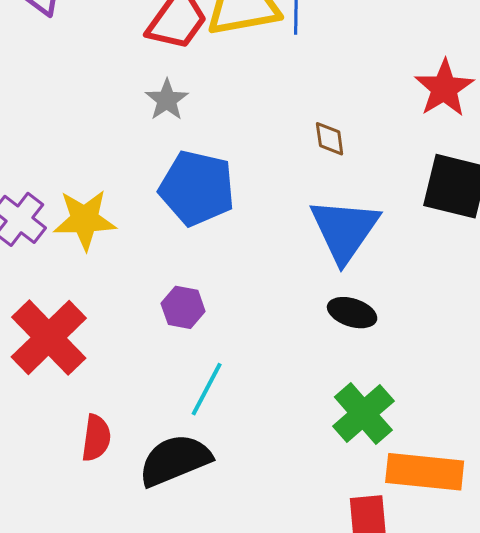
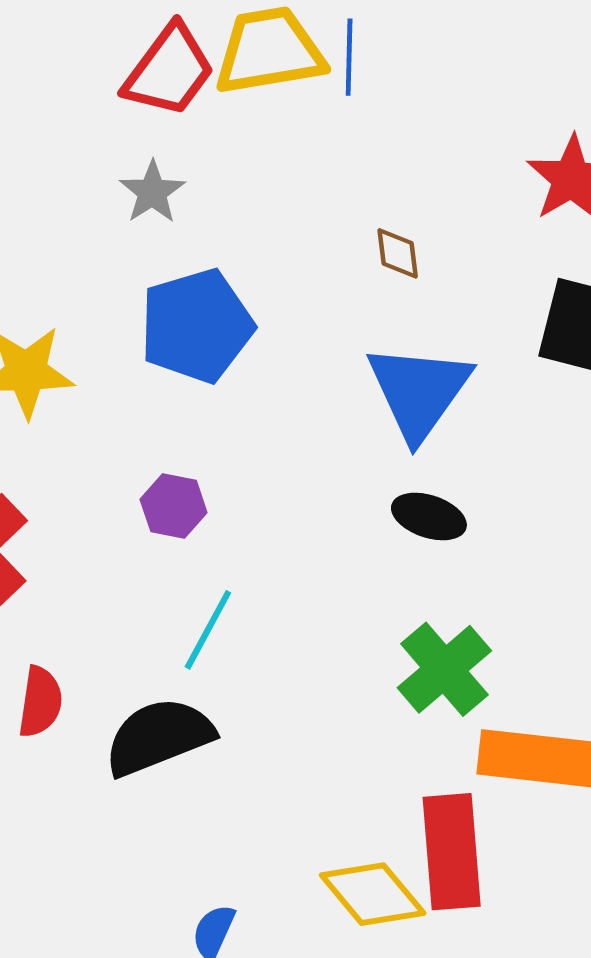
blue pentagon: (197, 188) -> (197, 326), turned -30

